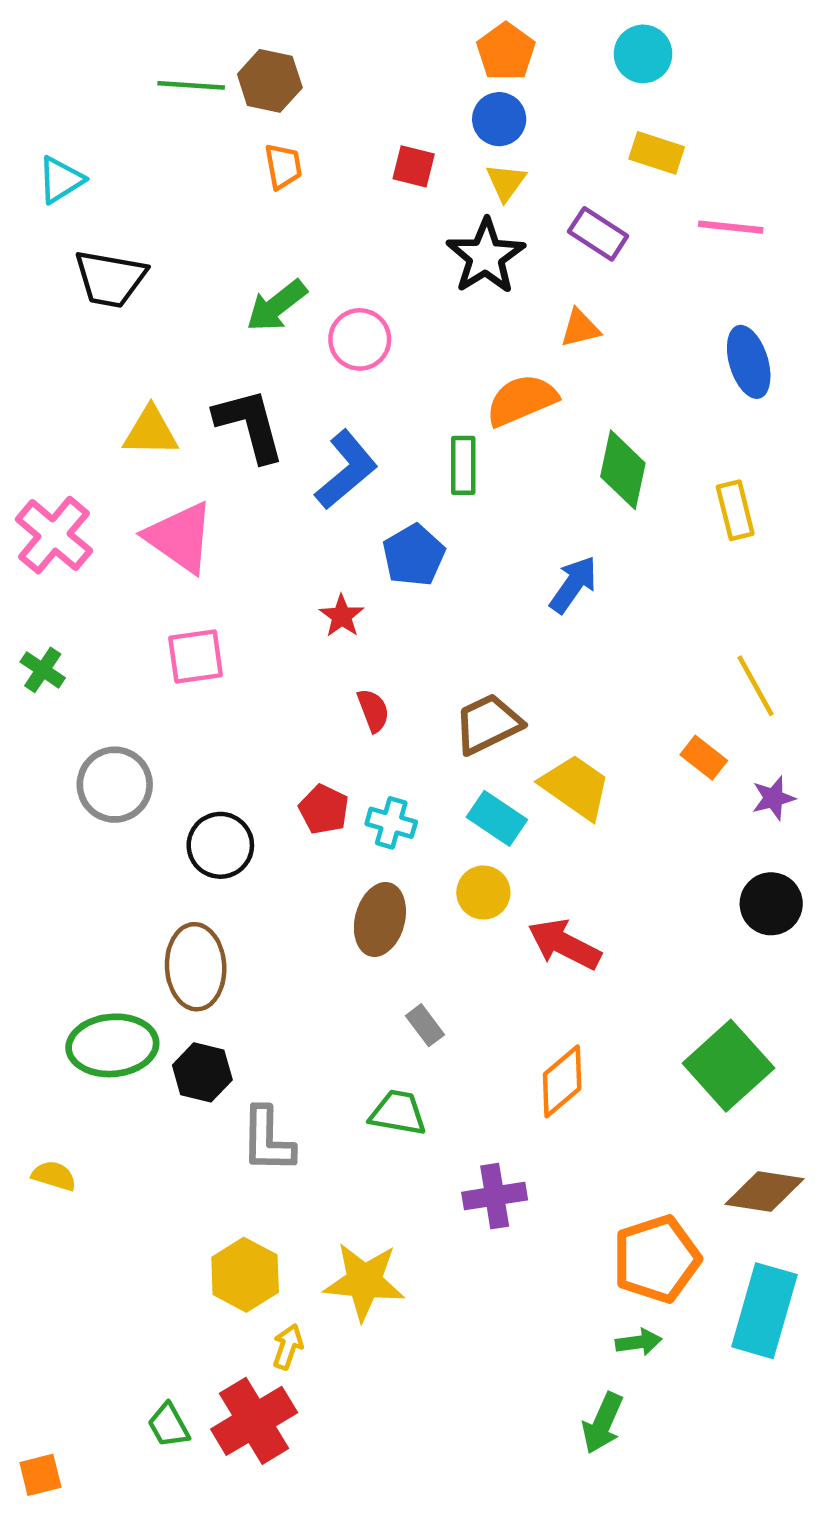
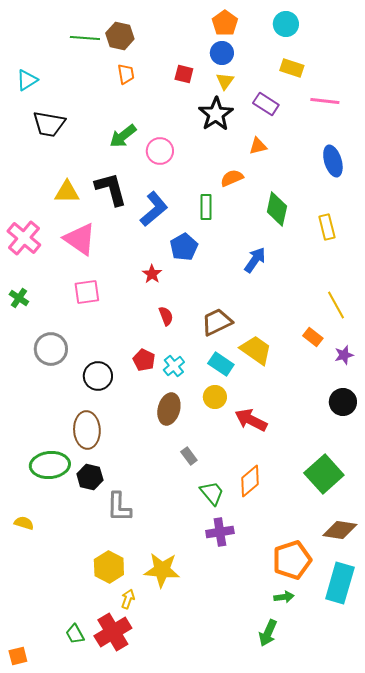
orange semicircle: (522, 400) -> (232, 178), size x0.7
cyan cross: (391, 823) -> (174, 366), turned 35
green trapezoid: (398, 1113) -> (212, 493), moved, turned 40

